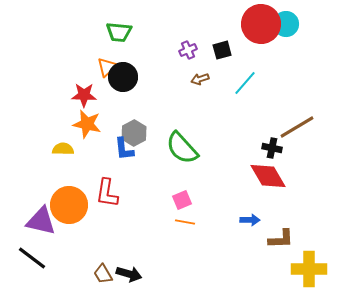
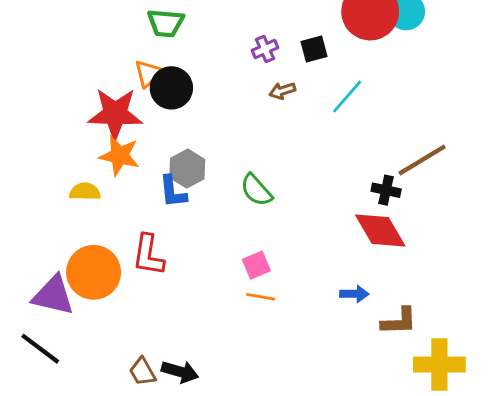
red star: (84, 95) -> (115, 114), size x1.5
green semicircle: (182, 148) -> (256, 190), size x0.7

